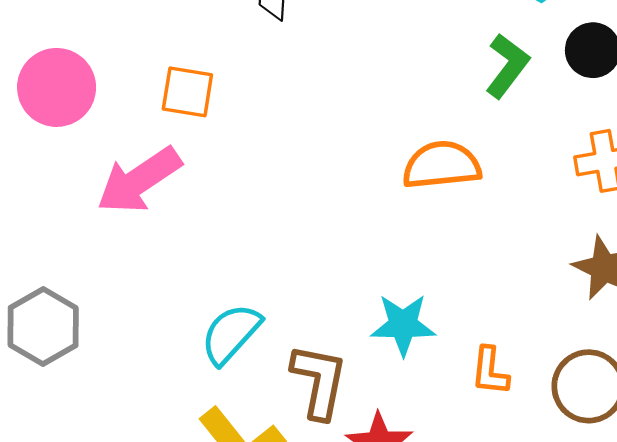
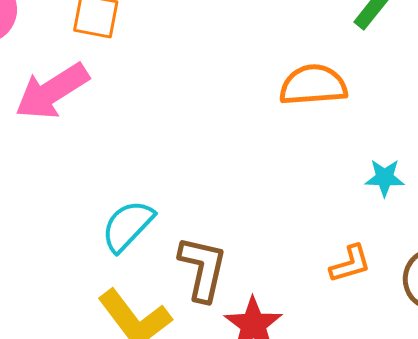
cyan star: (403, 325) -> (385, 178), moved, size x0.7
orange L-shape: (490, 371) -> (350, 264), turned -114

